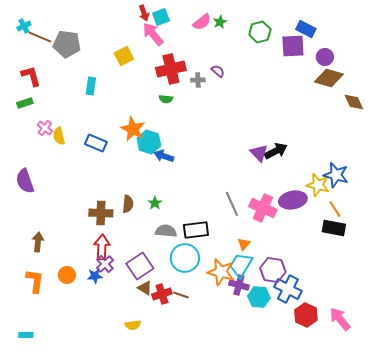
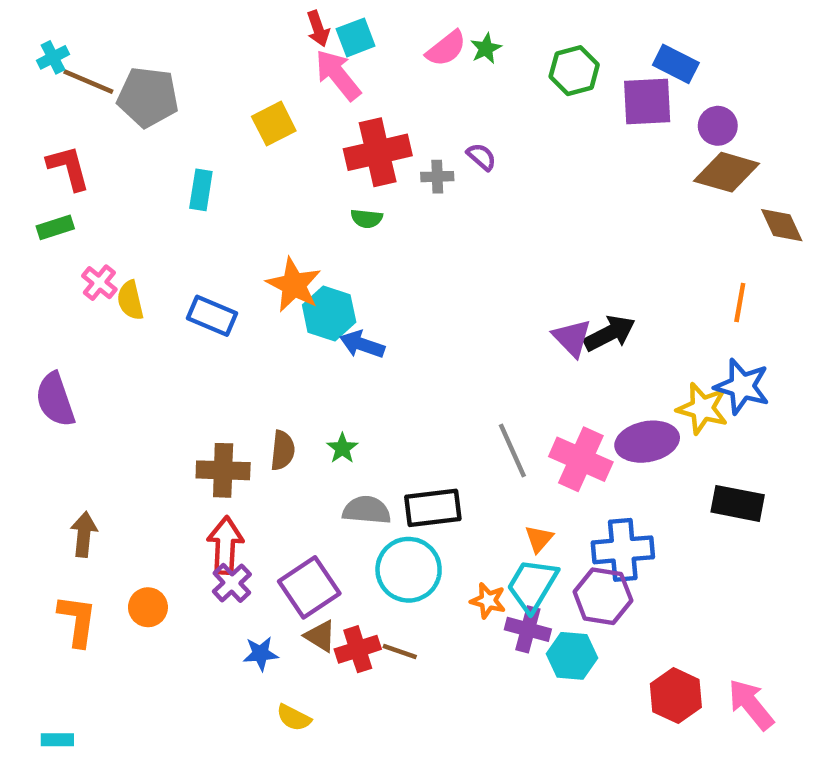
orange line: (335, 209) -> (740, 302), moved, turned 42
orange star: (221, 272) -> (488, 601), size x0.6
blue star: (95, 276) -> (261, 654), moved
blue cross: (288, 289) -> (623, 550), moved, turned -32
yellow semicircle: (133, 325) -> (294, 718), turned 35

